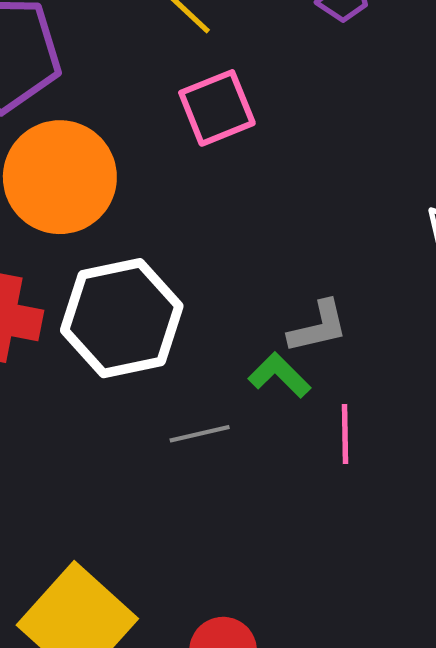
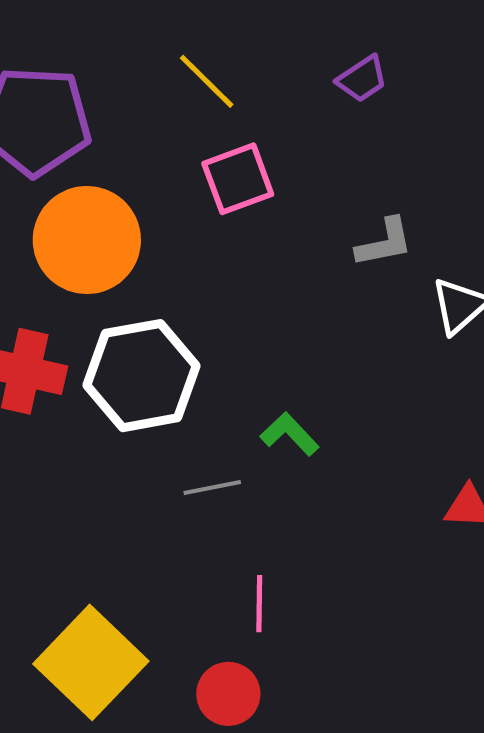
gray L-shape: (318, 327) -> (384, 243), moved
pink line: (345, 434) -> (259, 604), moved

